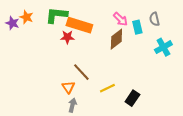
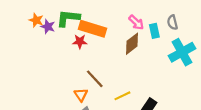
purple star: (12, 23) -> (48, 27), moved
cyan cross: (163, 47) -> (182, 52), size x1.4

